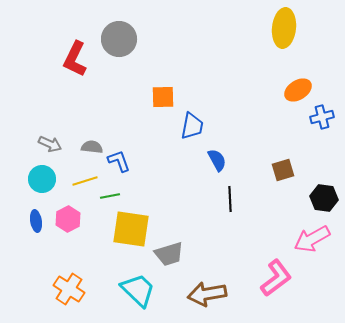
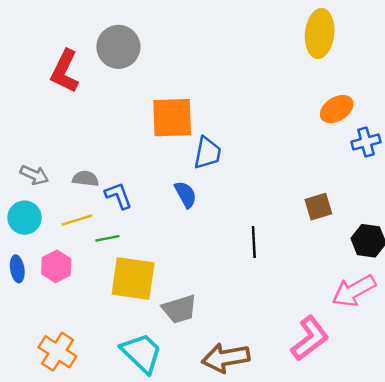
orange square: (163, 97) -> (172, 118), size x1.5
blue semicircle: (217, 160) -> (186, 194), moved

